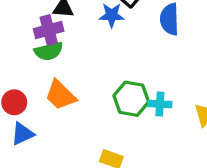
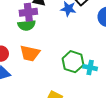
orange trapezoid: (60, 95) -> (30, 53), turned -40

